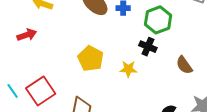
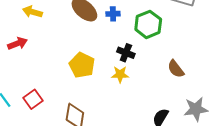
black cross: (148, 47) -> (126, 53), moved
red square: (41, 91) -> (33, 99), size x0.7

